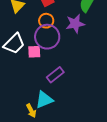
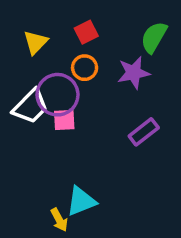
purple circle: (47, 37) -> (57, 95), moved
purple rectangle: (55, 75) -> (144, 132), moved

